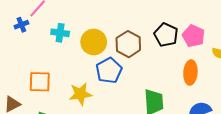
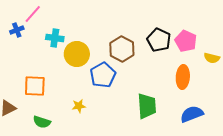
yellow circle: (94, 42) -> (77, 54), moved
yellow star: (80, 94) -> (79, 106), moved, size x0.6

